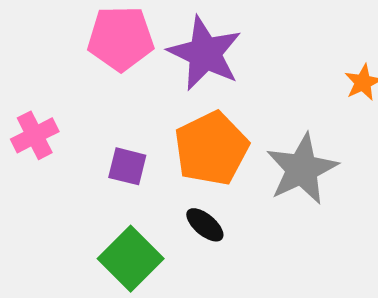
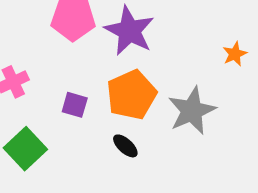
green square: (131, 259) -> (25, 149), moved

